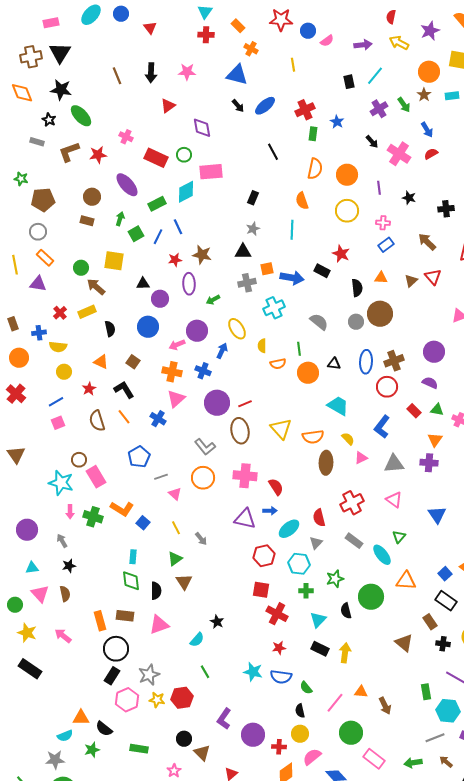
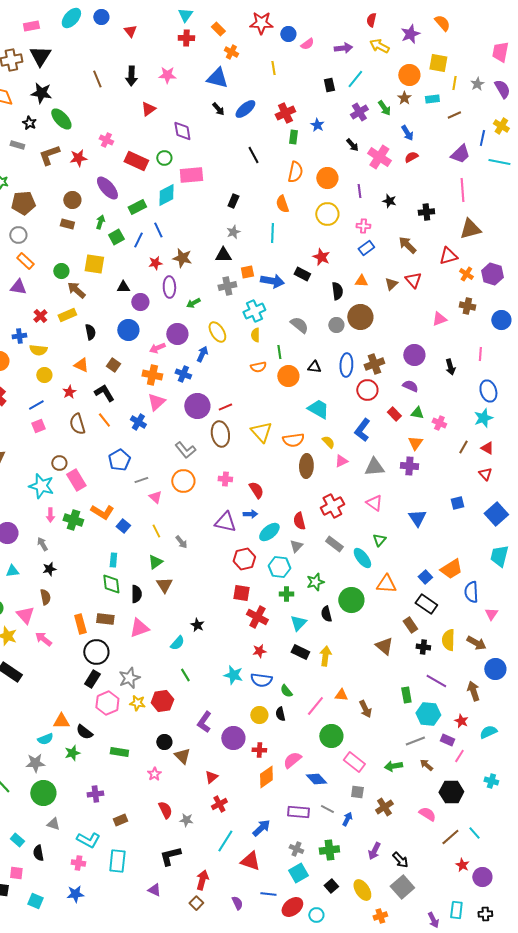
yellow semicircle: (262, 346) -> (255, 335), moved
pink cross: (245, 476) -> (225, 479), size x0.6
pink triangle: (40, 594) -> (25, 615), moved
yellow circle: (300, 734) -> (259, 715), moved

